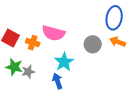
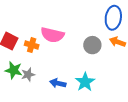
cyan star: (64, 62) -> (85, 82), moved
blue arrow: (57, 81) -> (58, 83), turned -56

